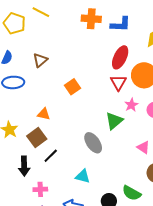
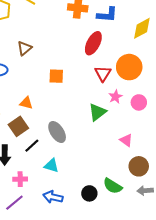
red ellipse: (120, 57) -> (93, 43), moved
orange square: (72, 87) -> (56, 76), turned 35
gray ellipse: (93, 143) -> (57, 132), moved
cyan triangle: (83, 176) -> (51, 166), moved

